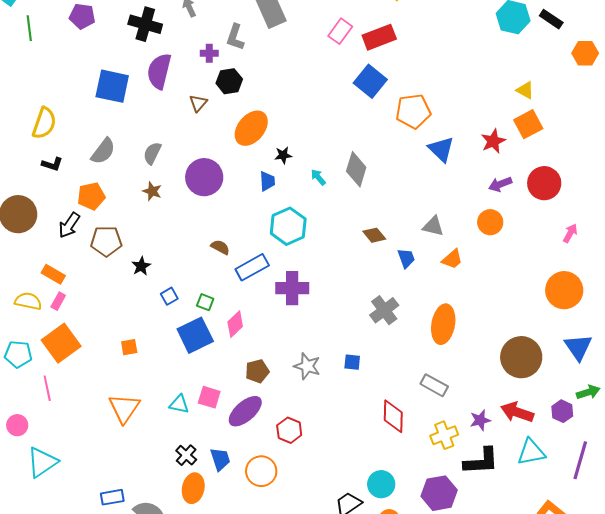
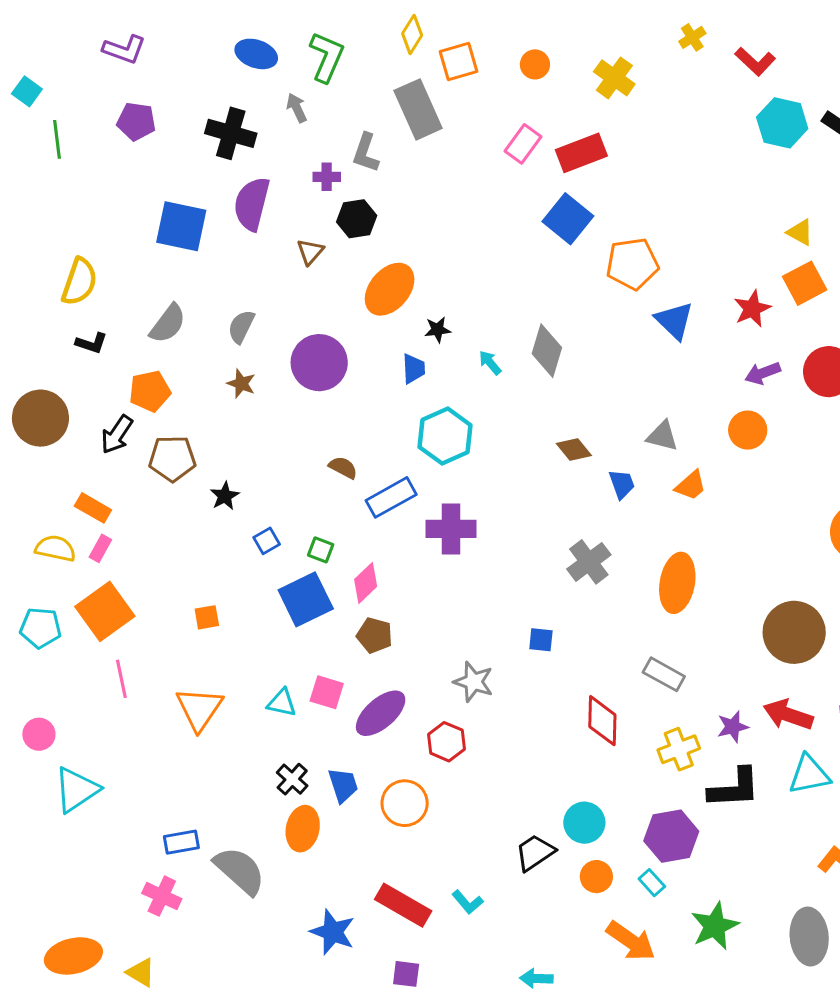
gray star: (307, 366) -> (473, 682), moved
brown pentagon: (257, 371) -> (375, 635), moved, turned 30
pink line: (47, 388) -> (121, 679), moved

